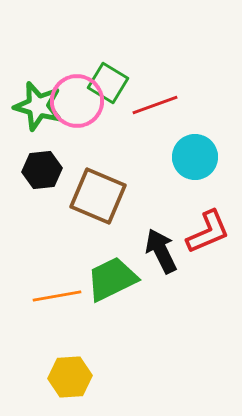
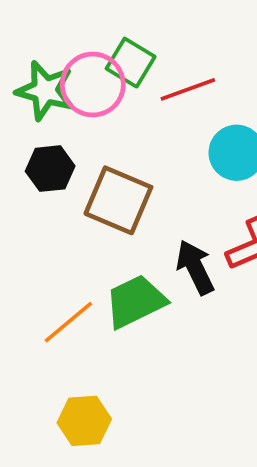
orange line: (57, 296) -> (68, 322), turned -30

